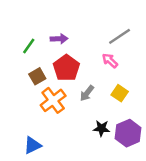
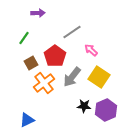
gray line: (120, 36) -> (72, 32), moved
purple arrow: (59, 39) -> (38, 13), moved
gray arrow: (87, 93) -> (72, 77), size x1.5
yellow square: (120, 93) -> (99, 77), size x1.5

